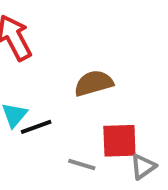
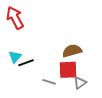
brown semicircle: (94, 83) -> (72, 51), moved

